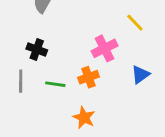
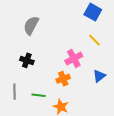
gray line: (21, 81) -> (14, 92), moved
green line: (55, 84) -> (39, 95), moved

